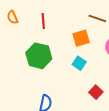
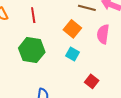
orange square: (81, 38) -> (72, 29), turned -30

